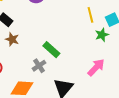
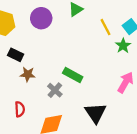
gray cross: (39, 66) -> (55, 90), moved

